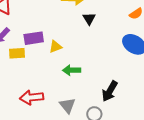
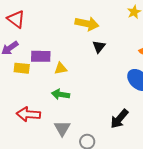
green arrow: (72, 70) -> (61, 94), moved
black arrow: (110, 91) -> (119, 119), moved

